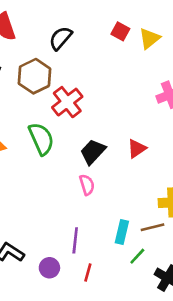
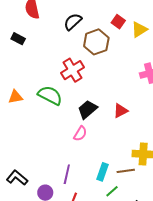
brown hexagon: (35, 76) -> (96, 42), moved
green semicircle: (41, 139) -> (50, 95), turned -45
pink semicircle: (87, 185) -> (80, 134), turned 42

